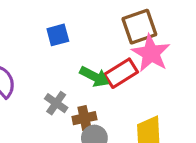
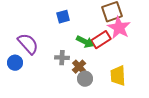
gray cross: (56, 103) -> (62, 58), turned -32
brown cross: (84, 118) -> (79, 67), turned -32

